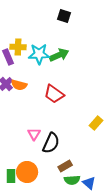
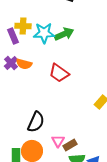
pink triangle: (34, 134) -> (58, 141), moved
black semicircle: (51, 143) -> (36, 122), moved

